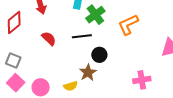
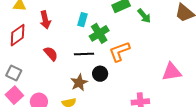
orange L-shape: (128, 25) -> (119, 52), moved
brown star: (88, 73) -> (79, 83), moved

